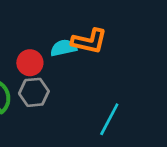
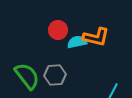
red circle: (30, 63) -> (58, 30), moved

